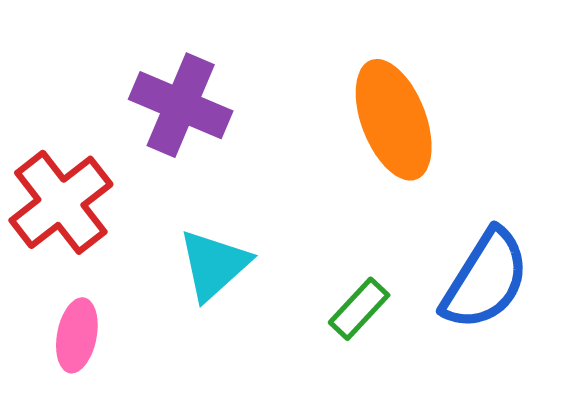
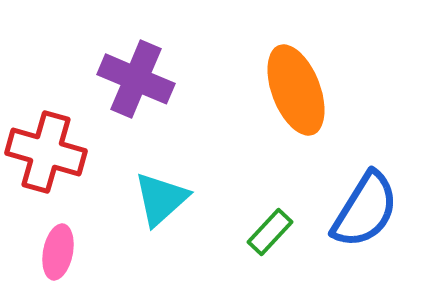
red cross: (61, 202) -> (46, 152), turned -36

